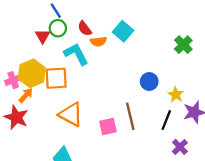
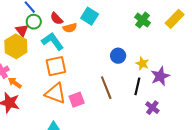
yellow hexagon: (32, 73) -> (16, 46), moved
orange square: (56, 78) -> (56, 66), moved
orange arrow: (26, 95) -> (15, 83), turned -88
pink square: (108, 126) -> (77, 100), moved

